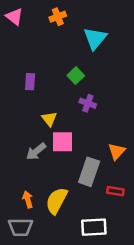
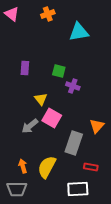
cyan triangle: (95, 38) -> (79, 32), turned 40
green square: (76, 76) -> (59, 71), moved, turned -32
pink square: (63, 142) -> (52, 118), turned 30
red rectangle: (115, 191) -> (91, 167), moved

